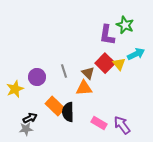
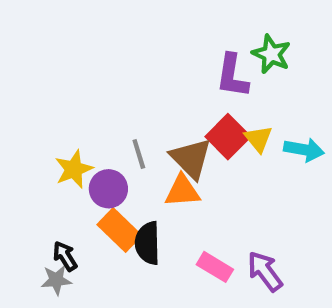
cyan arrow: (136, 54) -> (304, 150), moved, turned 36
brown triangle: (88, 73) -> (191, 158), size x1.5
purple circle: (37, 77) -> (108, 189), moved
yellow star: (15, 89) -> (74, 169), moved
black arrow: (30, 118) -> (65, 256), turned -96

